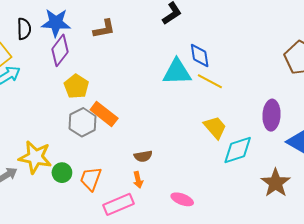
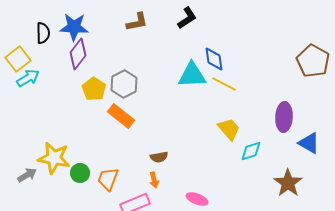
brown L-shape: (104, 29) -> (137, 22), moved
gray hexagon: (83, 122) -> (124, 84), moved
cyan diamond: (238, 150) -> (251, 151), size x0.7

